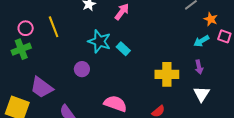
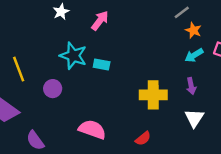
orange star: (211, 19) -> (193, 30), moved
yellow line: (54, 27) -> (19, 69), moved
cyan rectangle: (123, 49) -> (102, 64), turned -32

